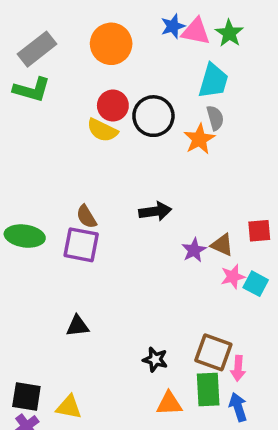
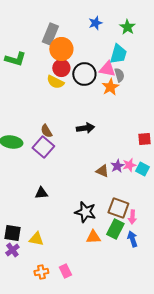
pink triangle: (196, 31) -> (107, 69), moved
orange circle: (111, 44) -> (61, 49), moved
gray rectangle: (37, 49) -> (50, 34), moved, turned -30
purple square: (81, 245) -> (43, 147), turned 30
brown triangle: (222, 245) -> (102, 171), moved
purple star: (194, 250) -> (117, 166), moved
black star: (155, 359) -> (85, 212), size x1.5
green rectangle: (208, 389) -> (115, 229), turned 30

